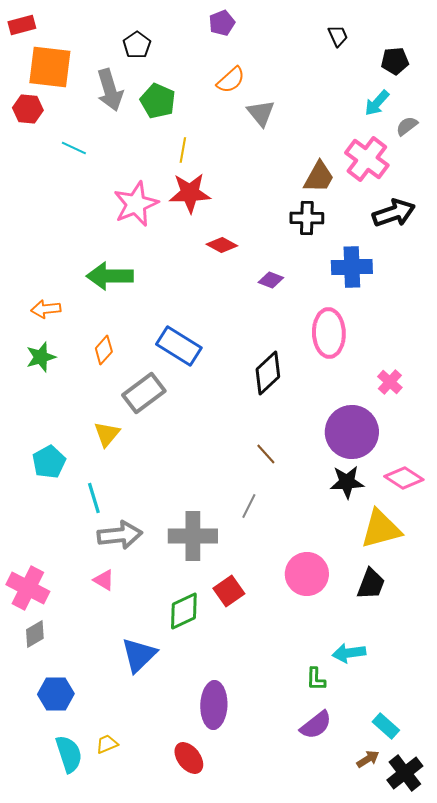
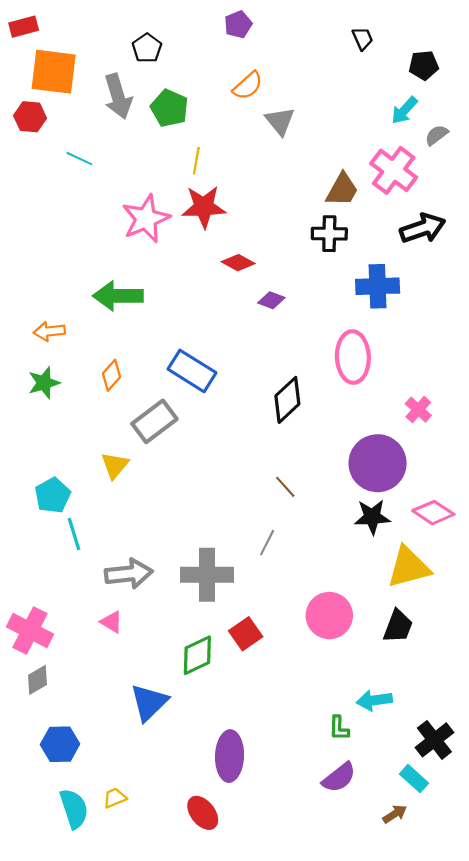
purple diamond: (271, 280) -> (271, 300), moved
cyan line: (94, 498) -> (74, 534), moved
black cross: (405, 773) -> (434, 740), moved

